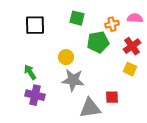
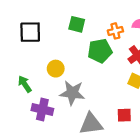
yellow circle: (66, 57) -> (56, 69), moved
purple cross: (35, 95) -> (42, 110), moved
red square: (112, 97) -> (124, 115), moved

